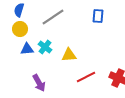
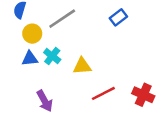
blue rectangle: (98, 16) -> (118, 17), turned 48
yellow circle: (20, 29) -> (32, 34), moved

